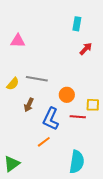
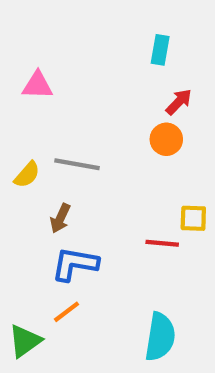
orange circle: (67, 95) -> (166, 139), moved
blue L-shape: (51, 119) -> (75, 264), moved, turned 75
orange line: (44, 142) -> (67, 312), moved

